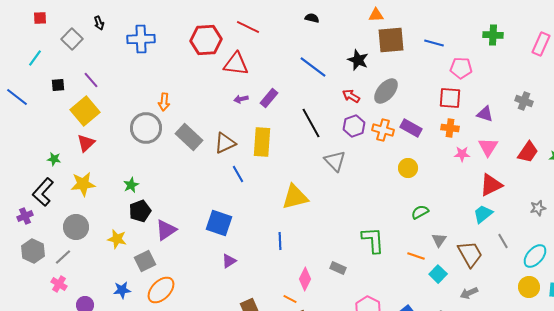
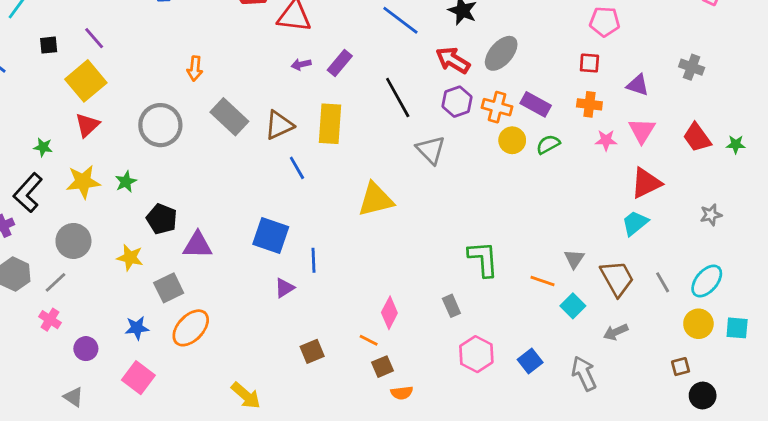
red arrow: (351, 96) -> (453, 60), size x1.4
red square: (450, 98) -> (589, 63), size x0.7
gray circle: (146, 128) -> (160, 125), moved
red trapezoid: (528, 152) -> (697, 138), turned 110
yellow circle: (408, 168) -> (512, 140), moved
green star: (131, 185) -> (126, 182), moved
black pentagon: (140, 211) -> (162, 219), turned -30
green semicircle: (420, 212) -> (548, 144), moved
purple triangle: (166, 230) -> (198, 245), turned 35
blue line: (280, 241) -> (314, 260), moved
gray line: (503, 241) -> (663, 282), moved
gray rectangle: (338, 268) -> (451, 306), moved, turned 42

